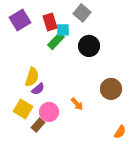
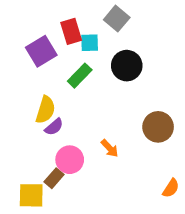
purple square: (20, 20) -> (41, 51), moved
green rectangle: (56, 41) -> (80, 76), moved
yellow square: (23, 109) -> (31, 195), moved, turned -30

